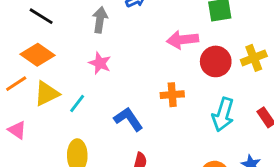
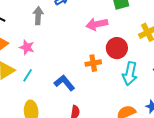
red circle: (216, 61) -> (117, 48), moved
pink star: (100, 63) -> (27, 47), moved

